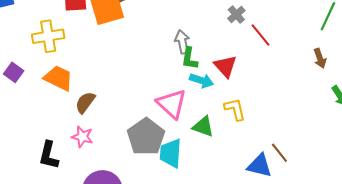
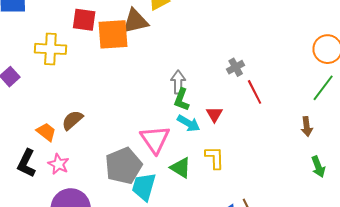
red triangle: (225, 66) -> (214, 114), size x0.7
orange trapezoid: (58, 78) -> (46, 132), moved, size x0.7
pink star: (82, 137) -> (58, 164), moved

